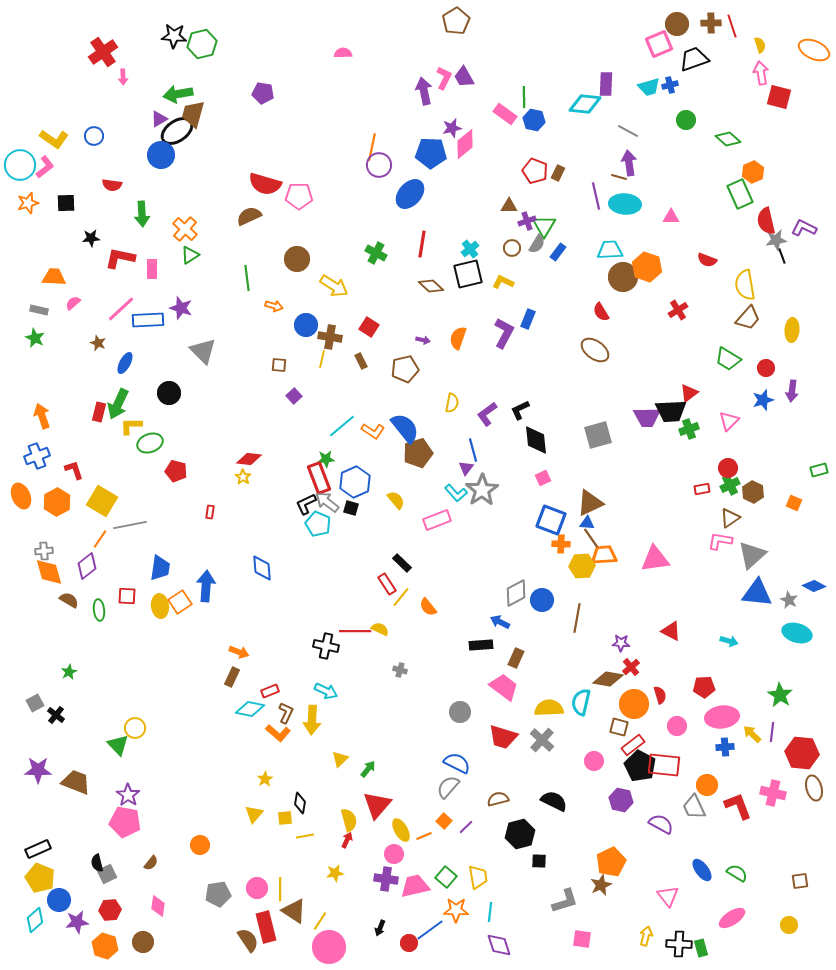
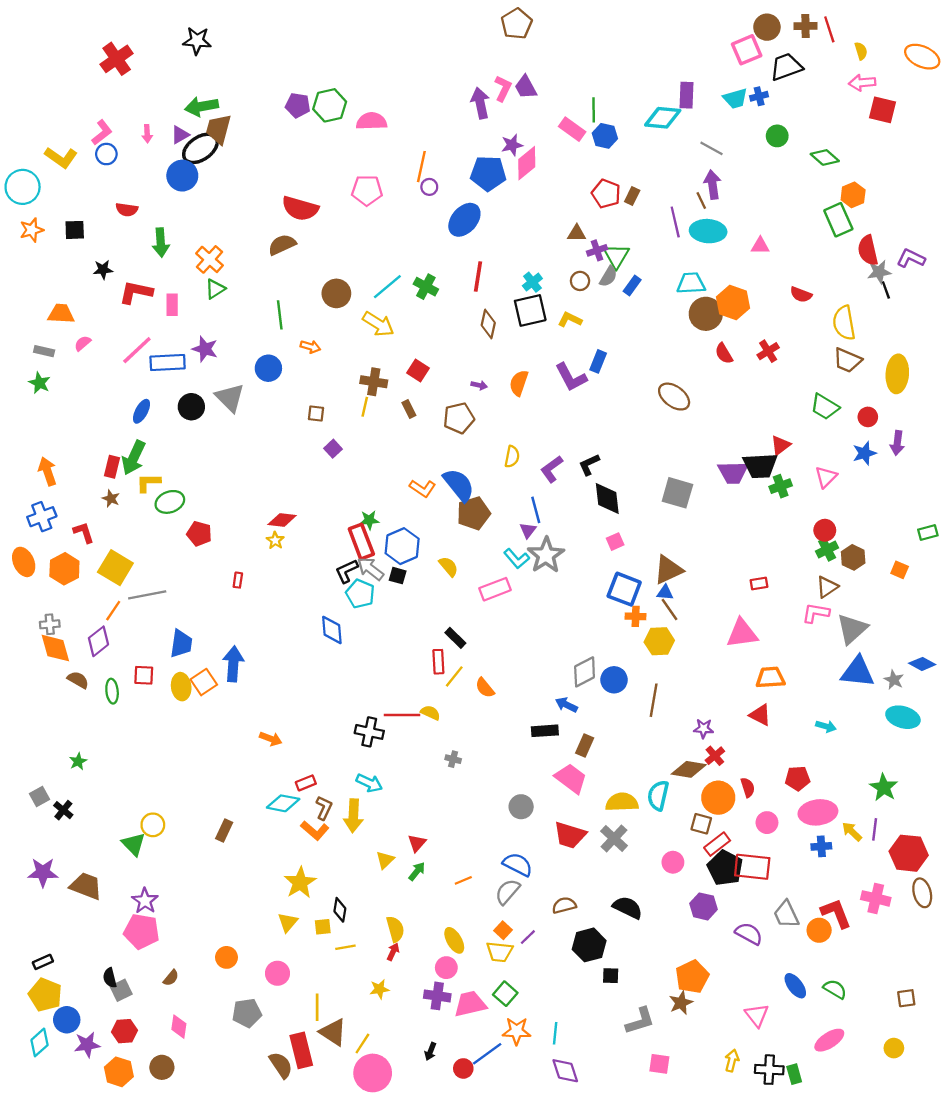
green hexagon: (202, 44) -> (330, 105), moved
pink semicircle: (343, 53) -> (372, 121), moved, size x1.5
pink arrow: (761, 73) -> (862, 83), turned -85
pink arrow: (123, 77) -> (147, 134), moved
purple circle: (379, 165) -> (429, 187), size x0.6
pink L-shape: (45, 167) -> (102, 133), moved
brown line: (619, 177) -> (701, 201), turned 49
pink pentagon: (299, 196) -> (367, 190), moved
brown diamond: (431, 286) -> (488, 324), turned 60
red semicircle: (601, 312) -> (724, 353), moved
brown trapezoid: (748, 318) -> (847, 360), turned 72
blue circle: (306, 325) -> (268, 368), moved
yellow ellipse: (792, 330) -> (897, 374), size x1.4
purple L-shape: (504, 333) -> (571, 377), turned 124
brown star: (98, 343) -> (111, 499), moved
black circle: (169, 393) -> (191, 407), moved
cyan line: (342, 426) -> (387, 287), moved
gray square: (598, 435) -> (677, 493), turned 32
red rectangle: (702, 489) -> (759, 583), moved
orange trapezoid: (604, 555) -> (770, 678), moved
blue diamond: (262, 568) -> (332, 630), moved
red rectangle: (387, 584) -> (438, 662), turned 30
brown rectangle: (232, 677) -> (224, 831), moved
yellow star: (265, 779) -> (300, 883), size x1.8
orange circle: (707, 785) -> (819, 930), moved
red triangle: (377, 805) -> (417, 843), moved, size x0.6
orange line: (424, 836) -> (463, 880), moved
black rectangle: (38, 849) -> (43, 962), size x0.7
yellow trapezoid: (478, 877) -> (500, 952), moved, turned 105
pink circle: (257, 888) -> (277, 973), moved

